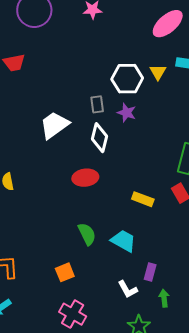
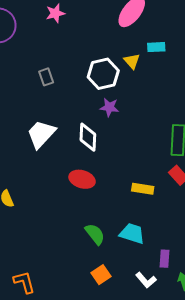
gray rectangle: (97, 104) -> (46, 77), moved
red ellipse: (85, 178) -> (82, 179), turned 35
orange square: (65, 272) -> (101, 275), moved

